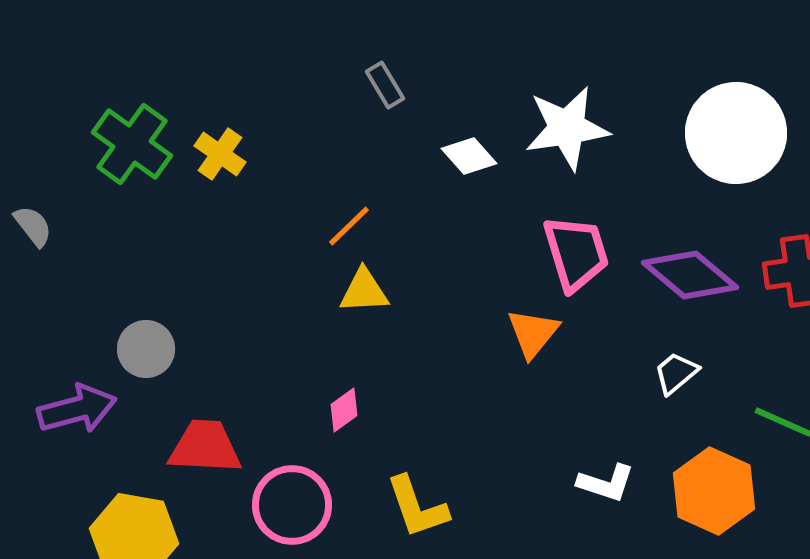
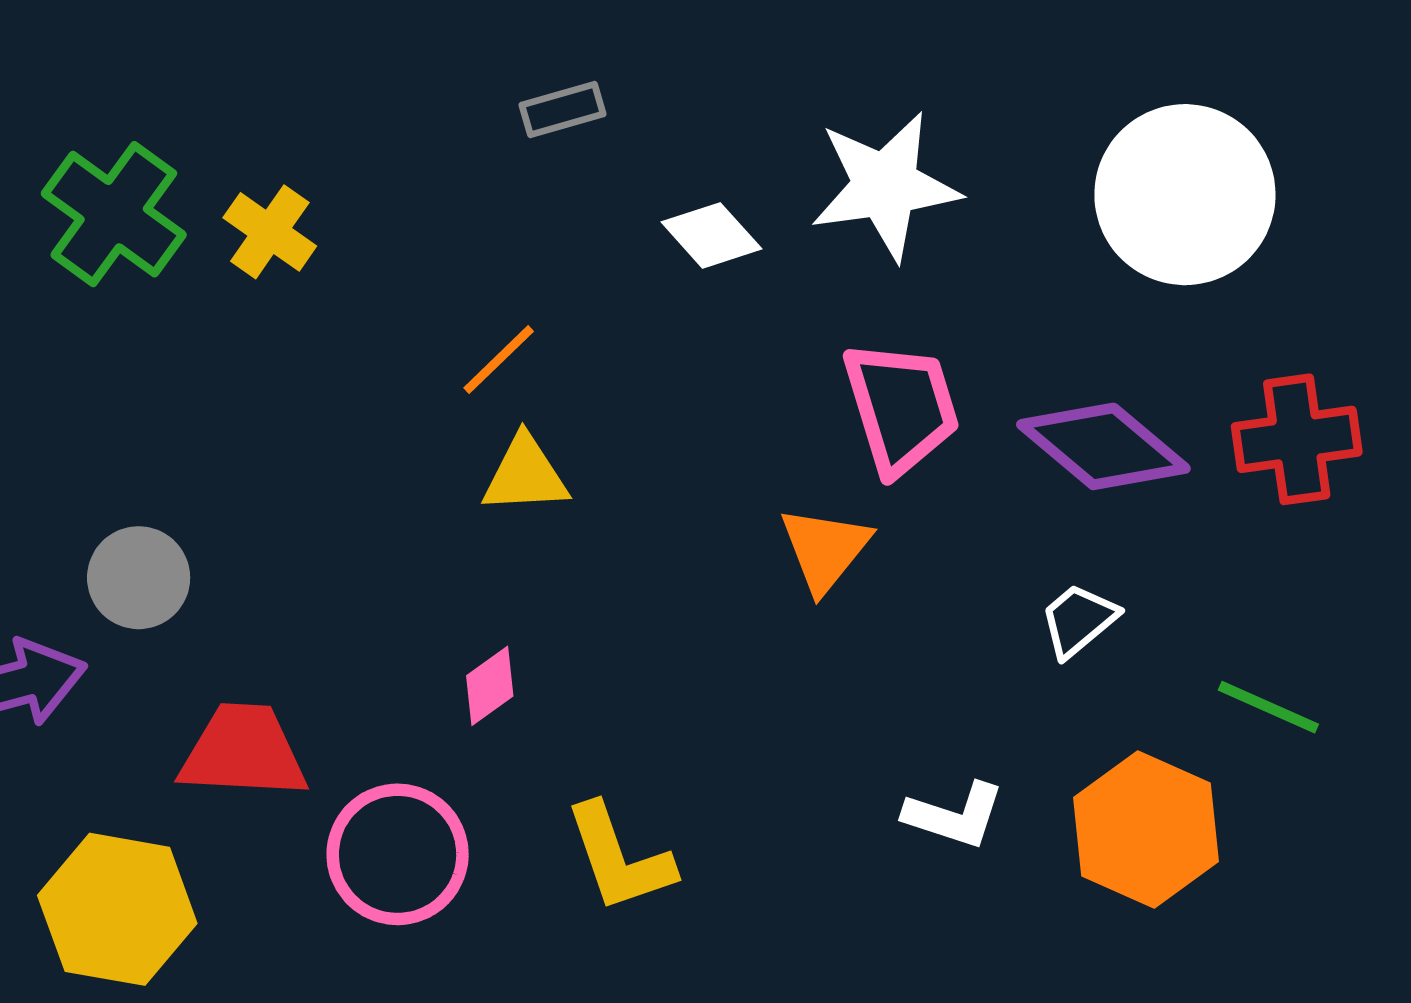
gray rectangle: (385, 85) -> (562, 109), turned -75

